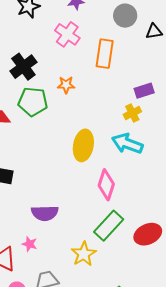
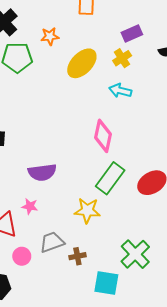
cyan arrow: (127, 144) -> (120, 91), size x0.7
yellow ellipse: (83, 145) -> (82, 63), moved, turned 40
yellow star: (84, 254) -> (87, 211), turned -30

